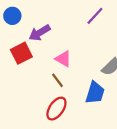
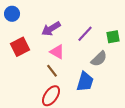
purple line: (95, 16) -> (85, 34), moved
purple arrow: (39, 33) -> (51, 29), moved

